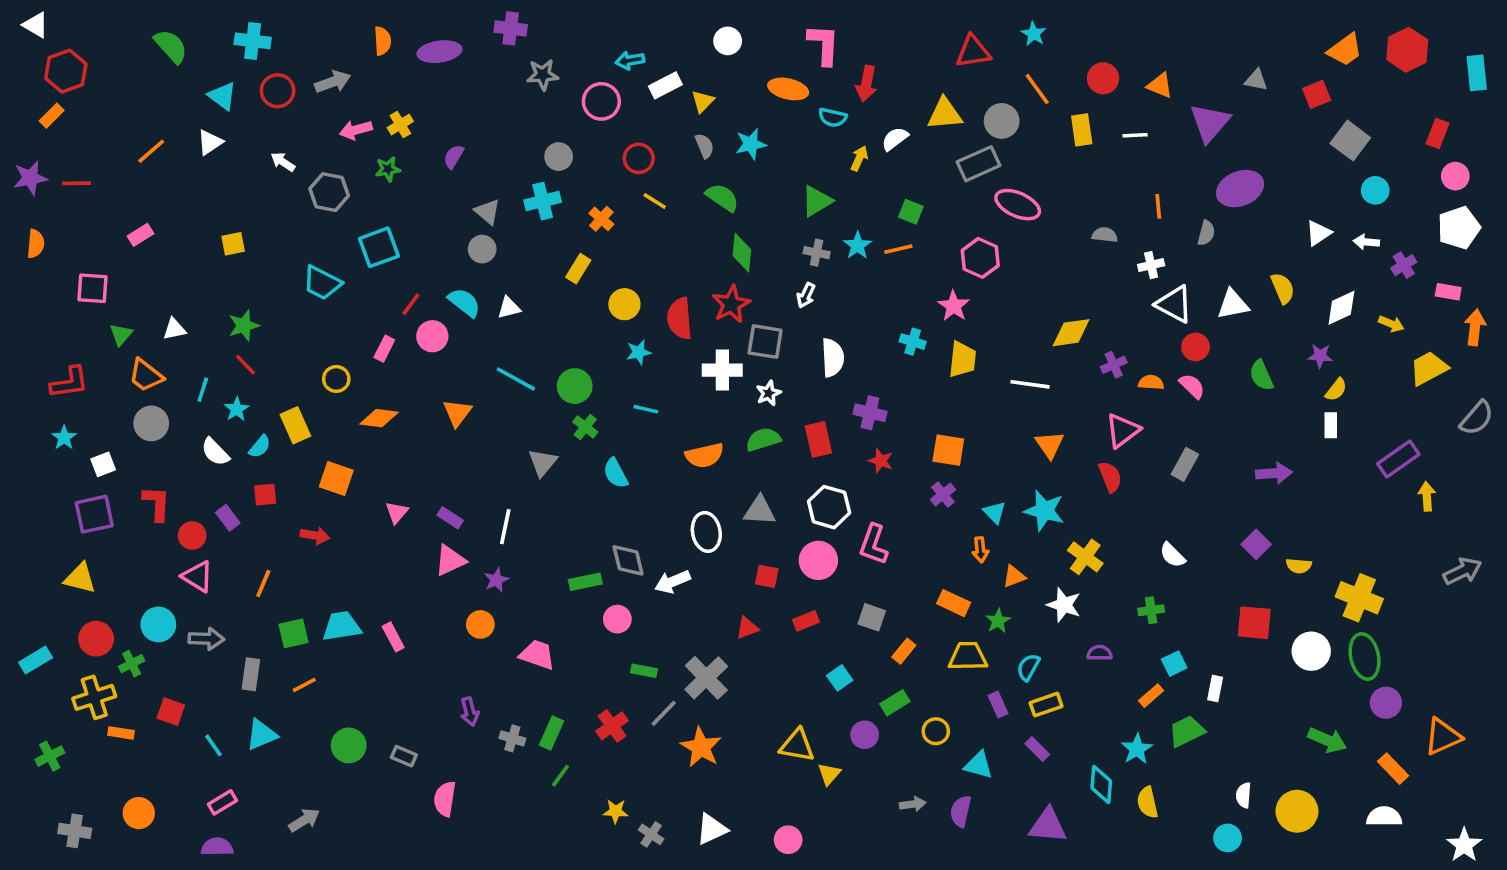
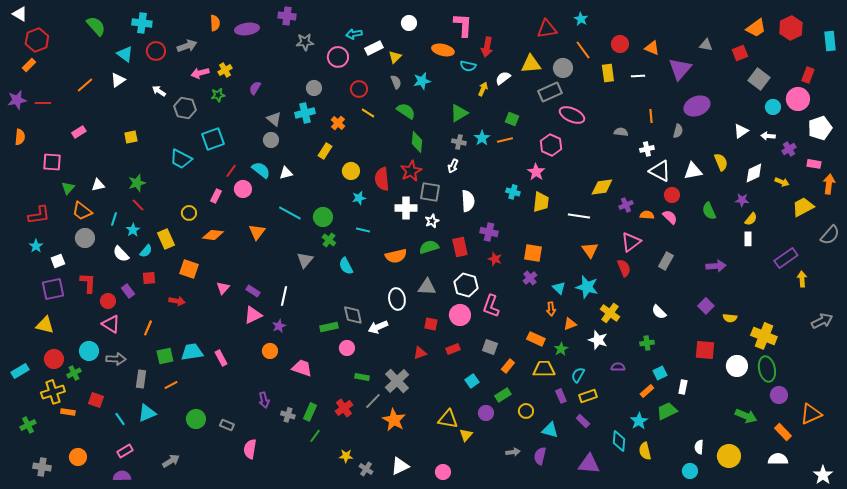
pink circle: (1455, 176) -> (798, 99), moved, size x1.5

